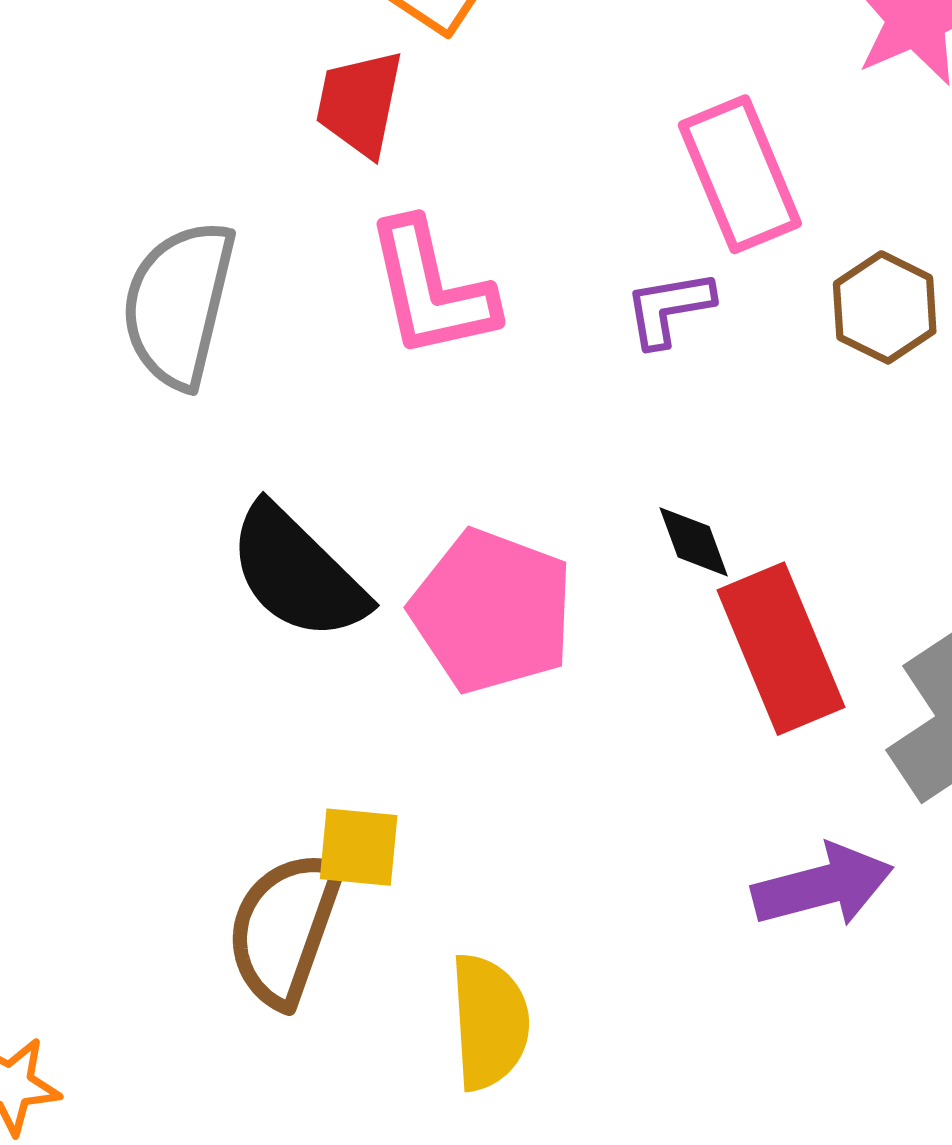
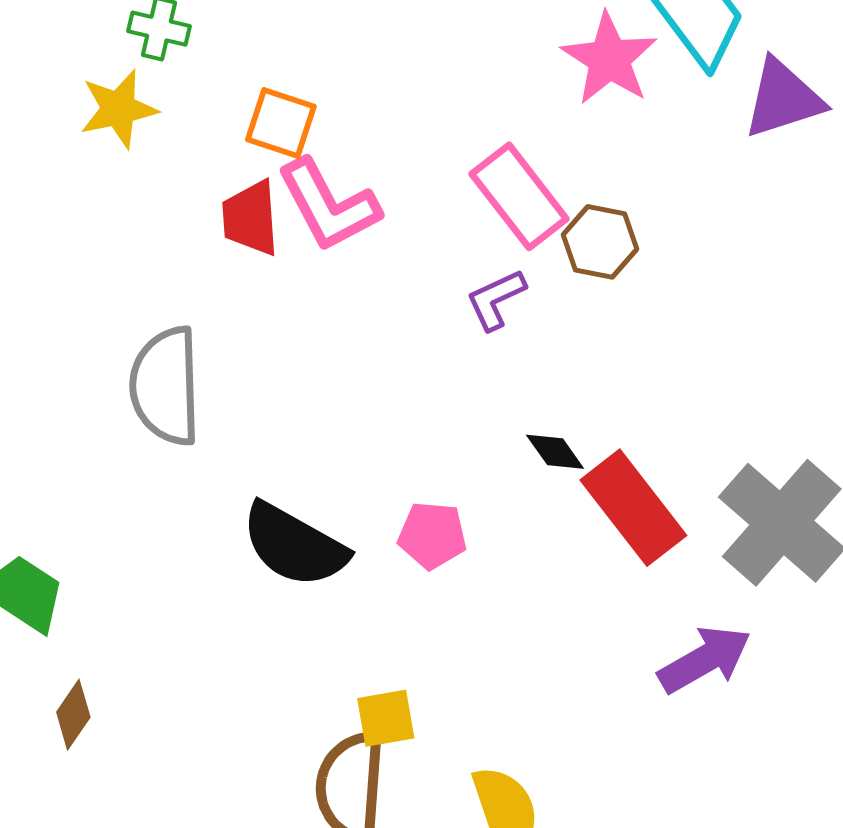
pink L-shape: (431, 289) -> (329, 205), moved
brown hexagon: (885, 307) -> (600, 242), moved
pink pentagon: (492, 611) -> (432, 535), size x0.6

